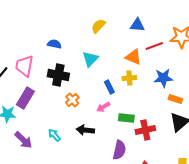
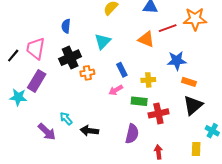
blue semicircle: (54, 44) -> (66, 26), turned -96
black cross: (58, 75) -> (70, 58), turned -35
yellow cross: (129, 78) -> (148, 80), moved
orange cross: (72, 100) -> (87, 73), moved, turned 32
black arrow: (85, 130) -> (89, 131), moved
purple arrow: (23, 140) -> (47, 132), moved

